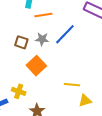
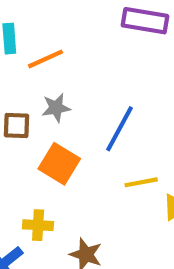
blue line: (65, 34) -> (119, 129), moved

